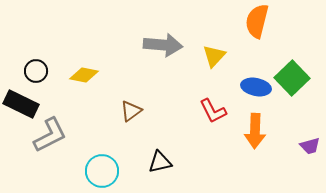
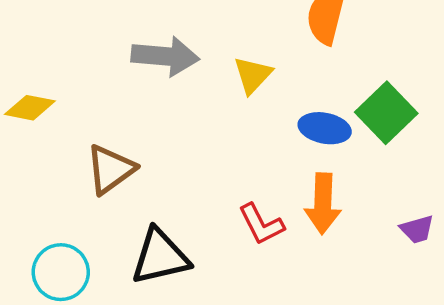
brown triangle: (131, 111) -> (110, 169), size x1.4
red L-shape: (213, 111) -> (261, 224), moved
black triangle: (160, 162) -> (160, 257), size x1.5

